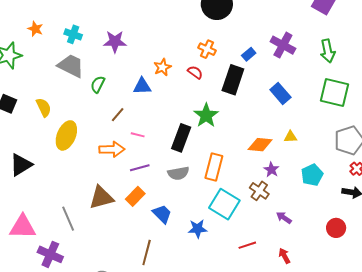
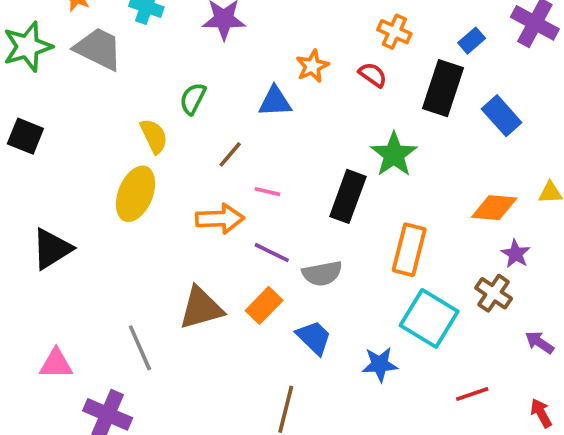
gray trapezoid: (71, 66) -> (98, 49), moved
blue rectangle: (280, 93) -> (502, 116), moved
yellow semicircle: (44, 107) -> (154, 136), moved
purple line: (140, 168) -> (272, 253), turned 42
gray semicircle: (178, 173) -> (322, 273), moved
pink triangle: (23, 227) -> (56, 364), size x0.7

